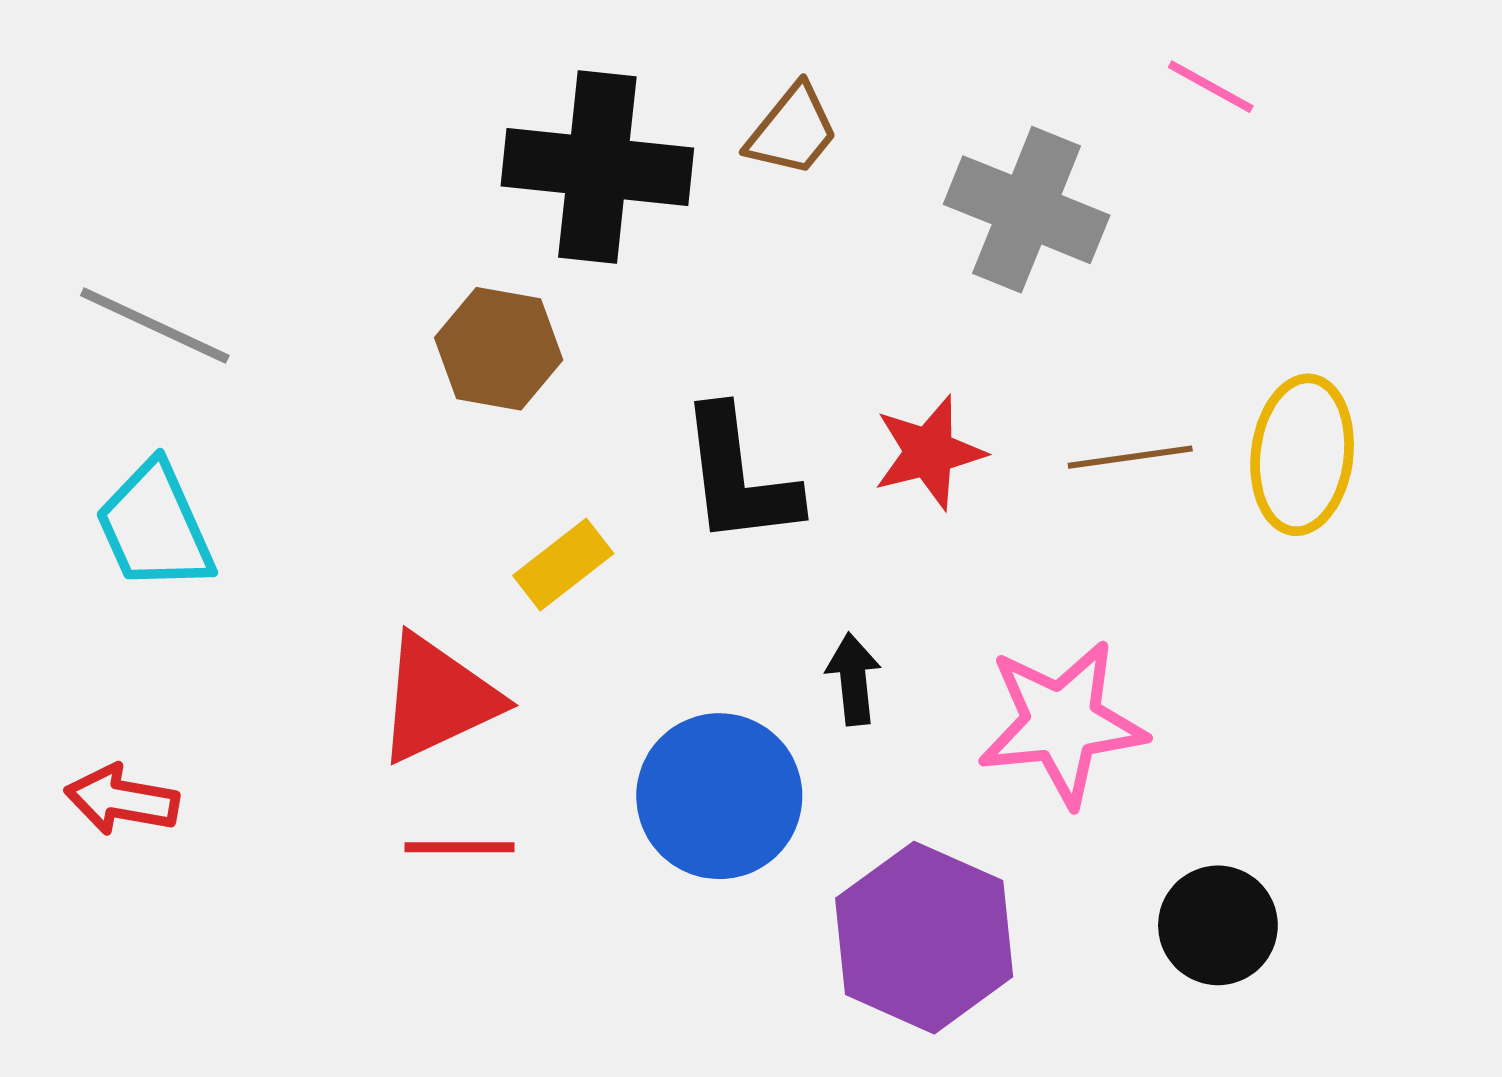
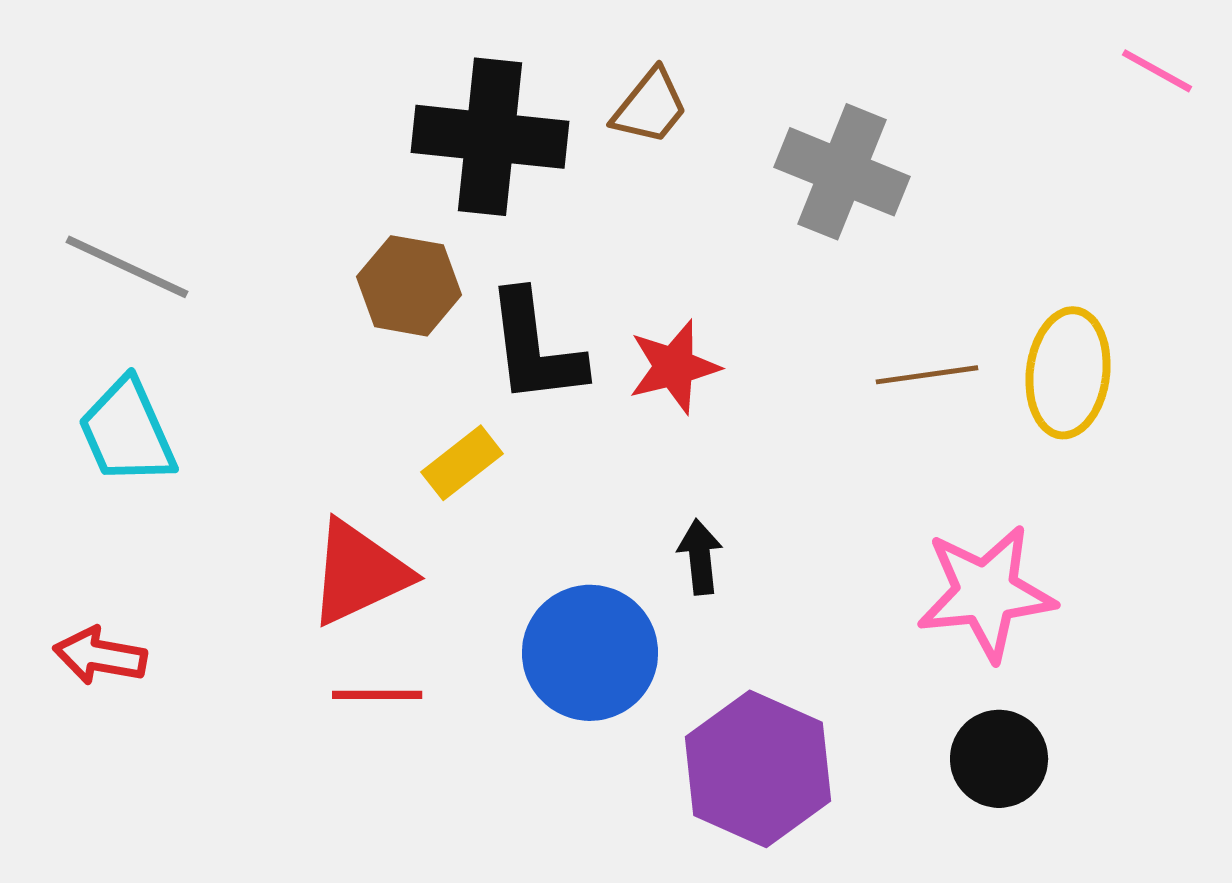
pink line: (1211, 87) -> (1157, 71), moved
red star: (929, 452) -> (674, 367), moved
black L-shape: (739, 477) -> (535, 348), moved
pink star: (1062, 723) -> (986, 593), moved

